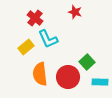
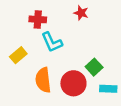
red cross: (35, 18) -> (38, 19), turned -35
yellow rectangle: (26, 47) -> (18, 55), moved

